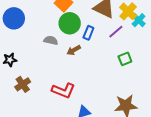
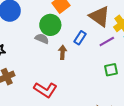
green circle: (70, 23) -> (50, 25), moved
brown arrow: (74, 50) -> (63, 52), turned 112

